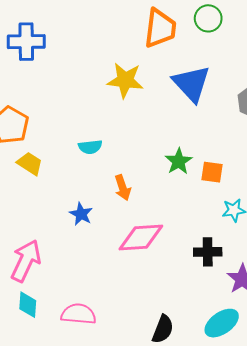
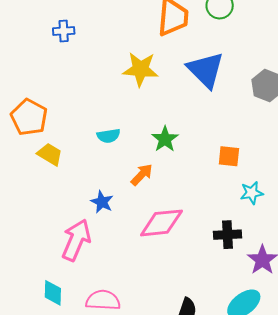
blue cross: (26, 42) -> (64, 31), moved, size x0.6
green star: (179, 161) -> (165, 139), moved
orange arrow: (123, 188) -> (142, 175), turned -115
pink arrow: (26, 261) -> (76, 240), moved

